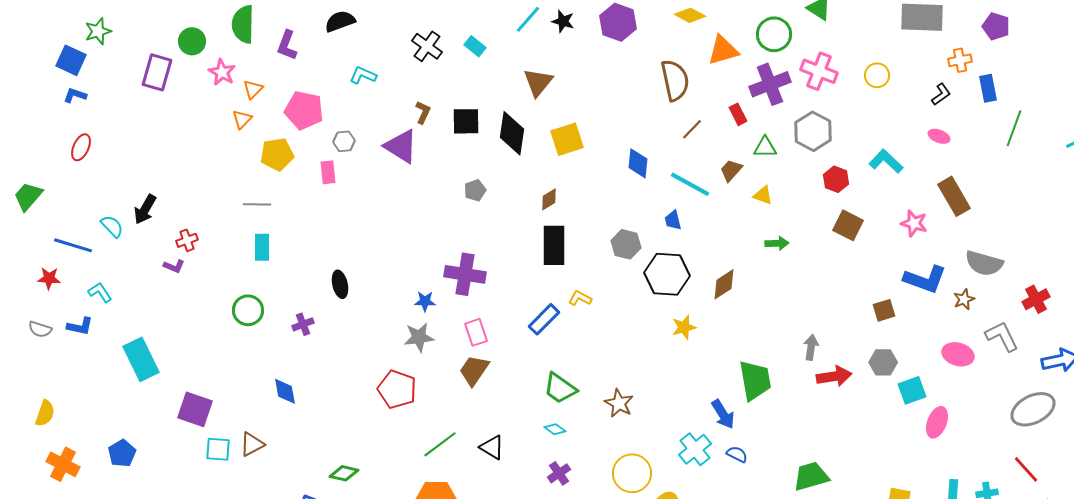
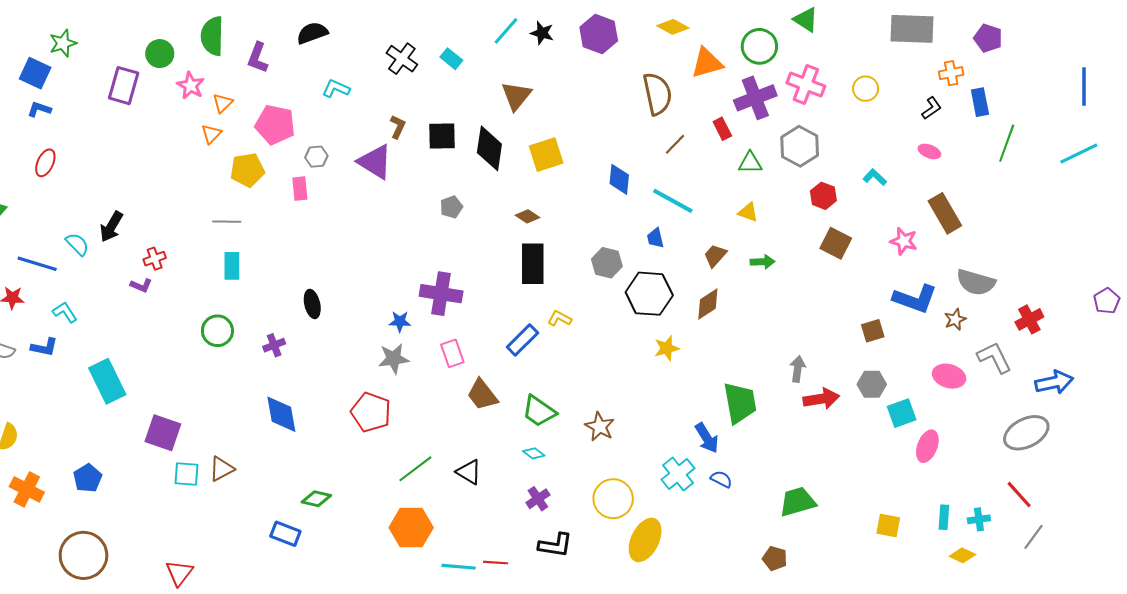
cyan L-shape: (886, 161) -> (875, 177), size x0.7
brown trapezoid: (731, 170) -> (715, 256), moved
brown diamond: (549, 199) -> (528, 216), turned 65
brown trapezoid: (474, 370) -> (482, 395), moved, turned -72
blue diamond: (285, 391) -> (281, 414), moved, size x1.4

